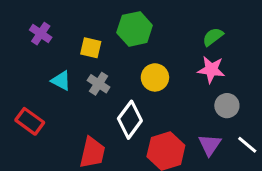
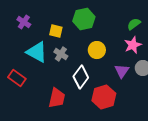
pink star: (211, 70) -> (133, 45), turned -30
cyan triangle: (61, 81) -> (37, 52), size x1.6
purple triangle: (210, 145) -> (122, 71), moved

